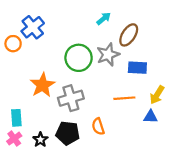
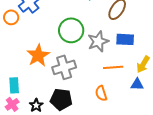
gray star: (108, 55) -> (98, 41), moved
orange semicircle: (98, 127) -> (101, 93), moved

